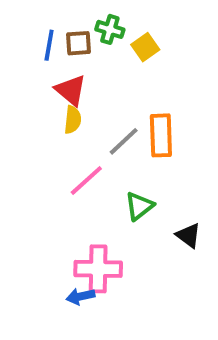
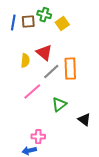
red triangle: (71, 90) -> (44, 53), moved
pink cross: (98, 269) -> (38, 137), size x0.6

